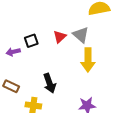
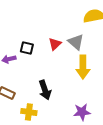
black square: (31, 41) -> (27, 48), turned 32

